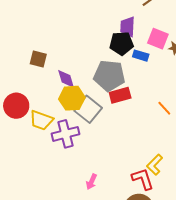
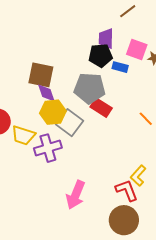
brown square: (38, 59) -> (41, 75), moved, size x1.5
red rectangle: (120, 95) -> (101, 108), turned 50
pink arrow: (91, 182) -> (76, 195), size x1.8

